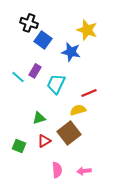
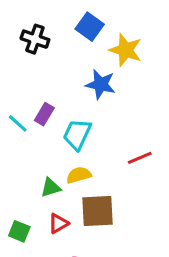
blue square: (43, 40) -> (90, 27), moved
red line: (89, 93) -> (140, 158), moved
yellow semicircle: (78, 110) -> (79, 175), moved
brown square: (69, 133) -> (97, 211), turned 35

